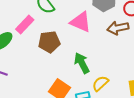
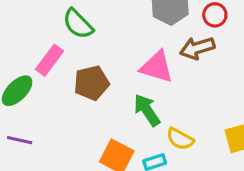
pink triangle: (81, 22) -> (157, 67), moved
yellow semicircle: (100, 83) -> (180, 139), turned -102

